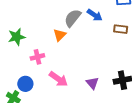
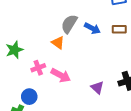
blue arrow: (95, 15) -> (92, 28), moved
orange triangle: (60, 35) -> (58, 43), turned -32
pink arrow: (58, 79) -> (61, 75), moved

